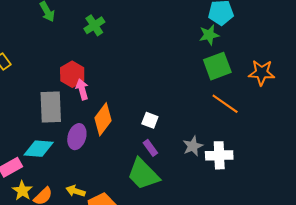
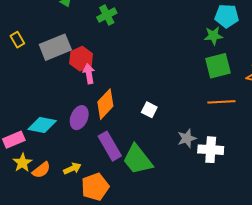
orange line: (225, 104) -> (221, 102), turned -44
gray rectangle: (51, 107) -> (55, 47), moved, turned 64
purple rectangle: (150, 148) -> (110, 146), moved, size x1.8
yellow arrow: (76, 191) -> (72, 169), turned 132

